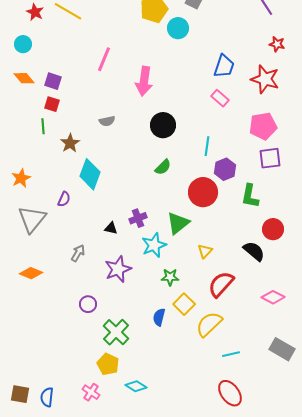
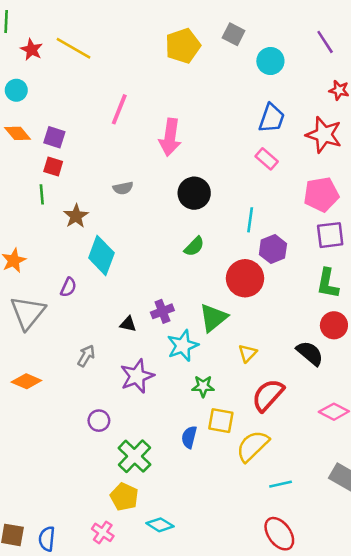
cyan circle: (178, 28) -> (270, 61), moved
green L-shape: (250, 196) -> (328, 283), moved
yellow square: (184, 304) -> (221, 421), turned -35

